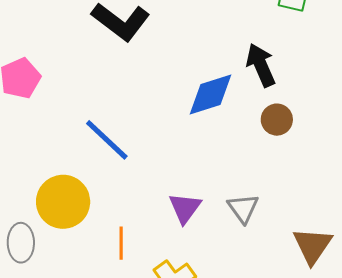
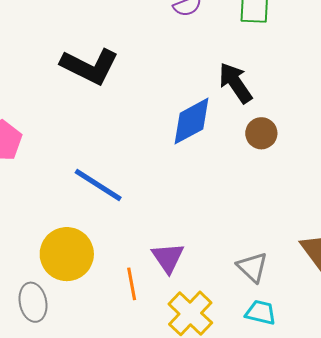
purple triangle: (185, 208) -> (168, 258), moved
gray triangle: (243, 208) -> (252, 267), moved

